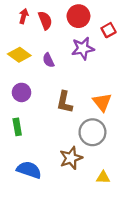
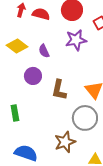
red semicircle: (45, 20) -> (41, 14), turned -54
purple circle: (21, 92) -> (33, 76), moved

